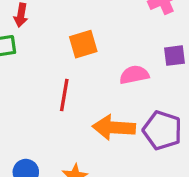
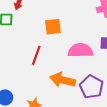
pink semicircle: (134, 75) -> (80, 50), size x1.4

